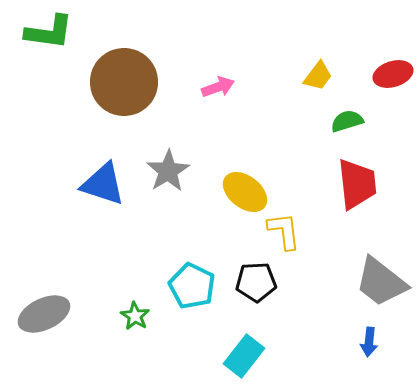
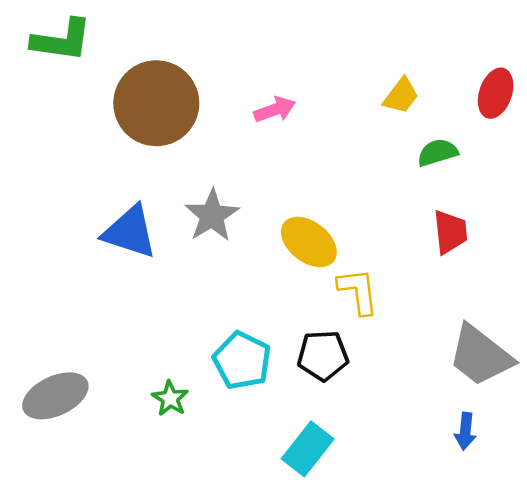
red ellipse: (393, 74) -> (496, 93), turned -54
red trapezoid: (357, 184) -> (450, 232), size x0.7

